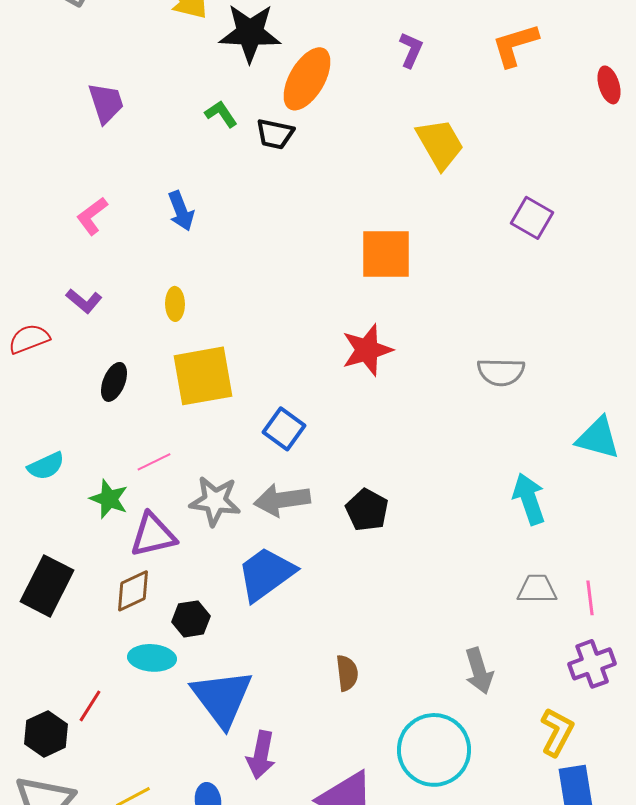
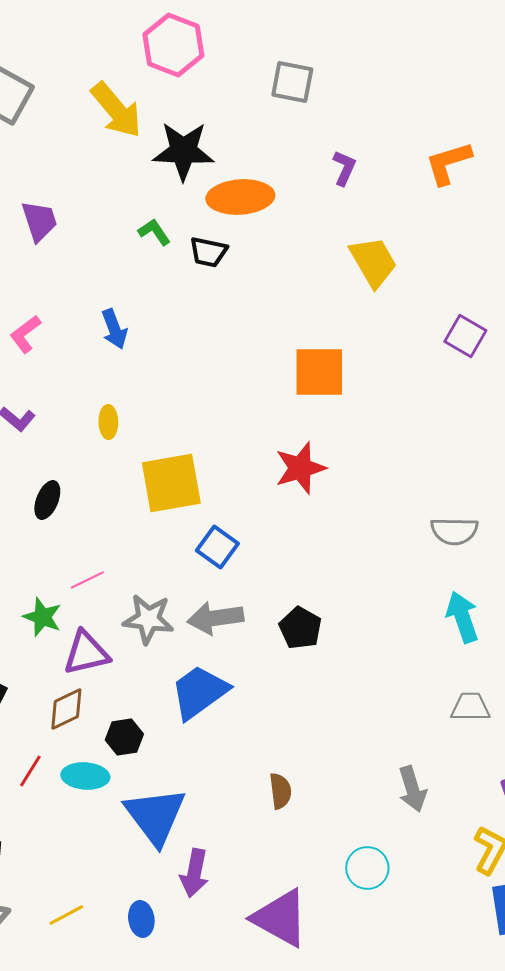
orange ellipse: (307, 79) -> (240, 197), turned 56
gray semicircle: (501, 372) -> (454, 531), moved
yellow square: (203, 376) -> (171, 483), moved
red line: (90, 706) -> (30, 771), moved
cyan circle: (434, 750) -> (367, 868), size x0.6

